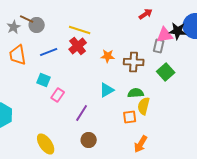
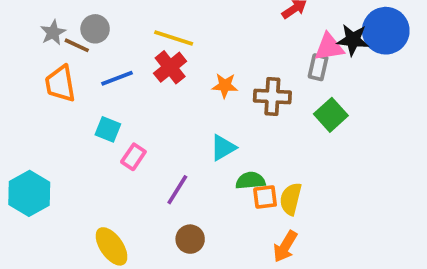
brown line: (27, 19) -> (77, 45), moved
green semicircle: (136, 93) -> (250, 181), moved
yellow semicircle: (144, 106) -> (291, 199), moved

